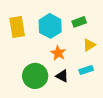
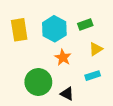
black triangle: (62, 76) -> (67, 94), moved

